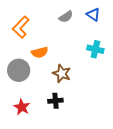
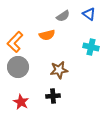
orange L-shape: (21, 27) -> (15, 42), moved
orange semicircle: (40, 52) -> (47, 35), moved
brown star: (62, 73) -> (59, 70), turned -30

